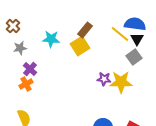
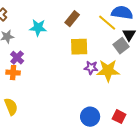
black triangle: (137, 39) -> (129, 35), moved
yellow square: (80, 46) -> (79, 47), moved, turned 30
orange cross: (26, 84) -> (13, 73), turned 32

